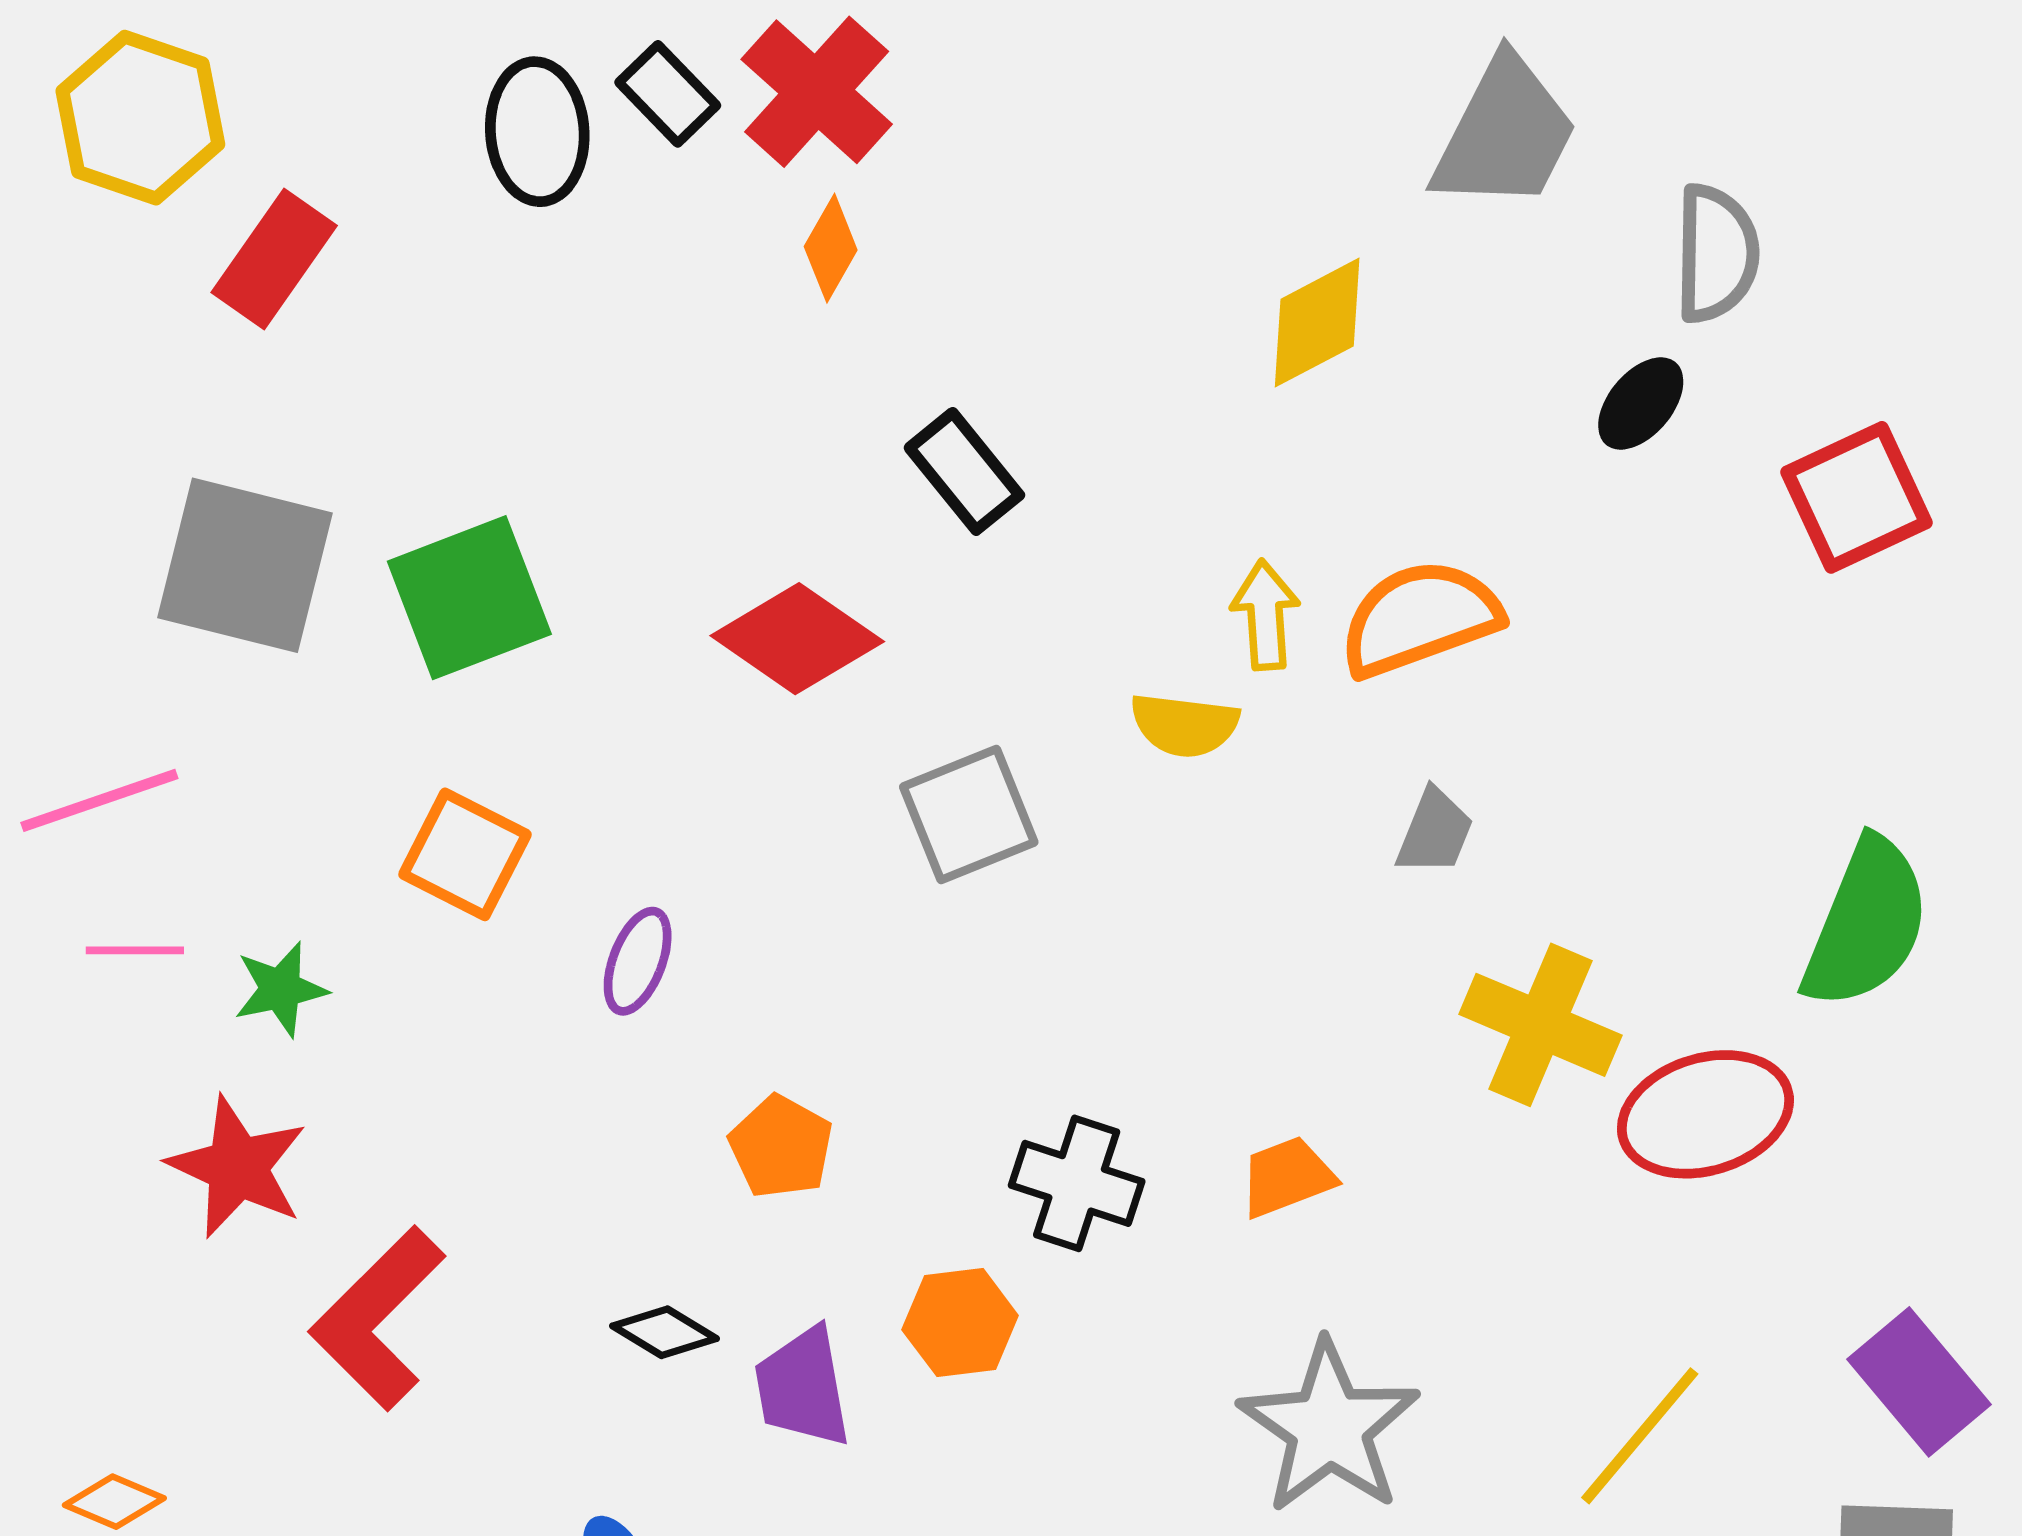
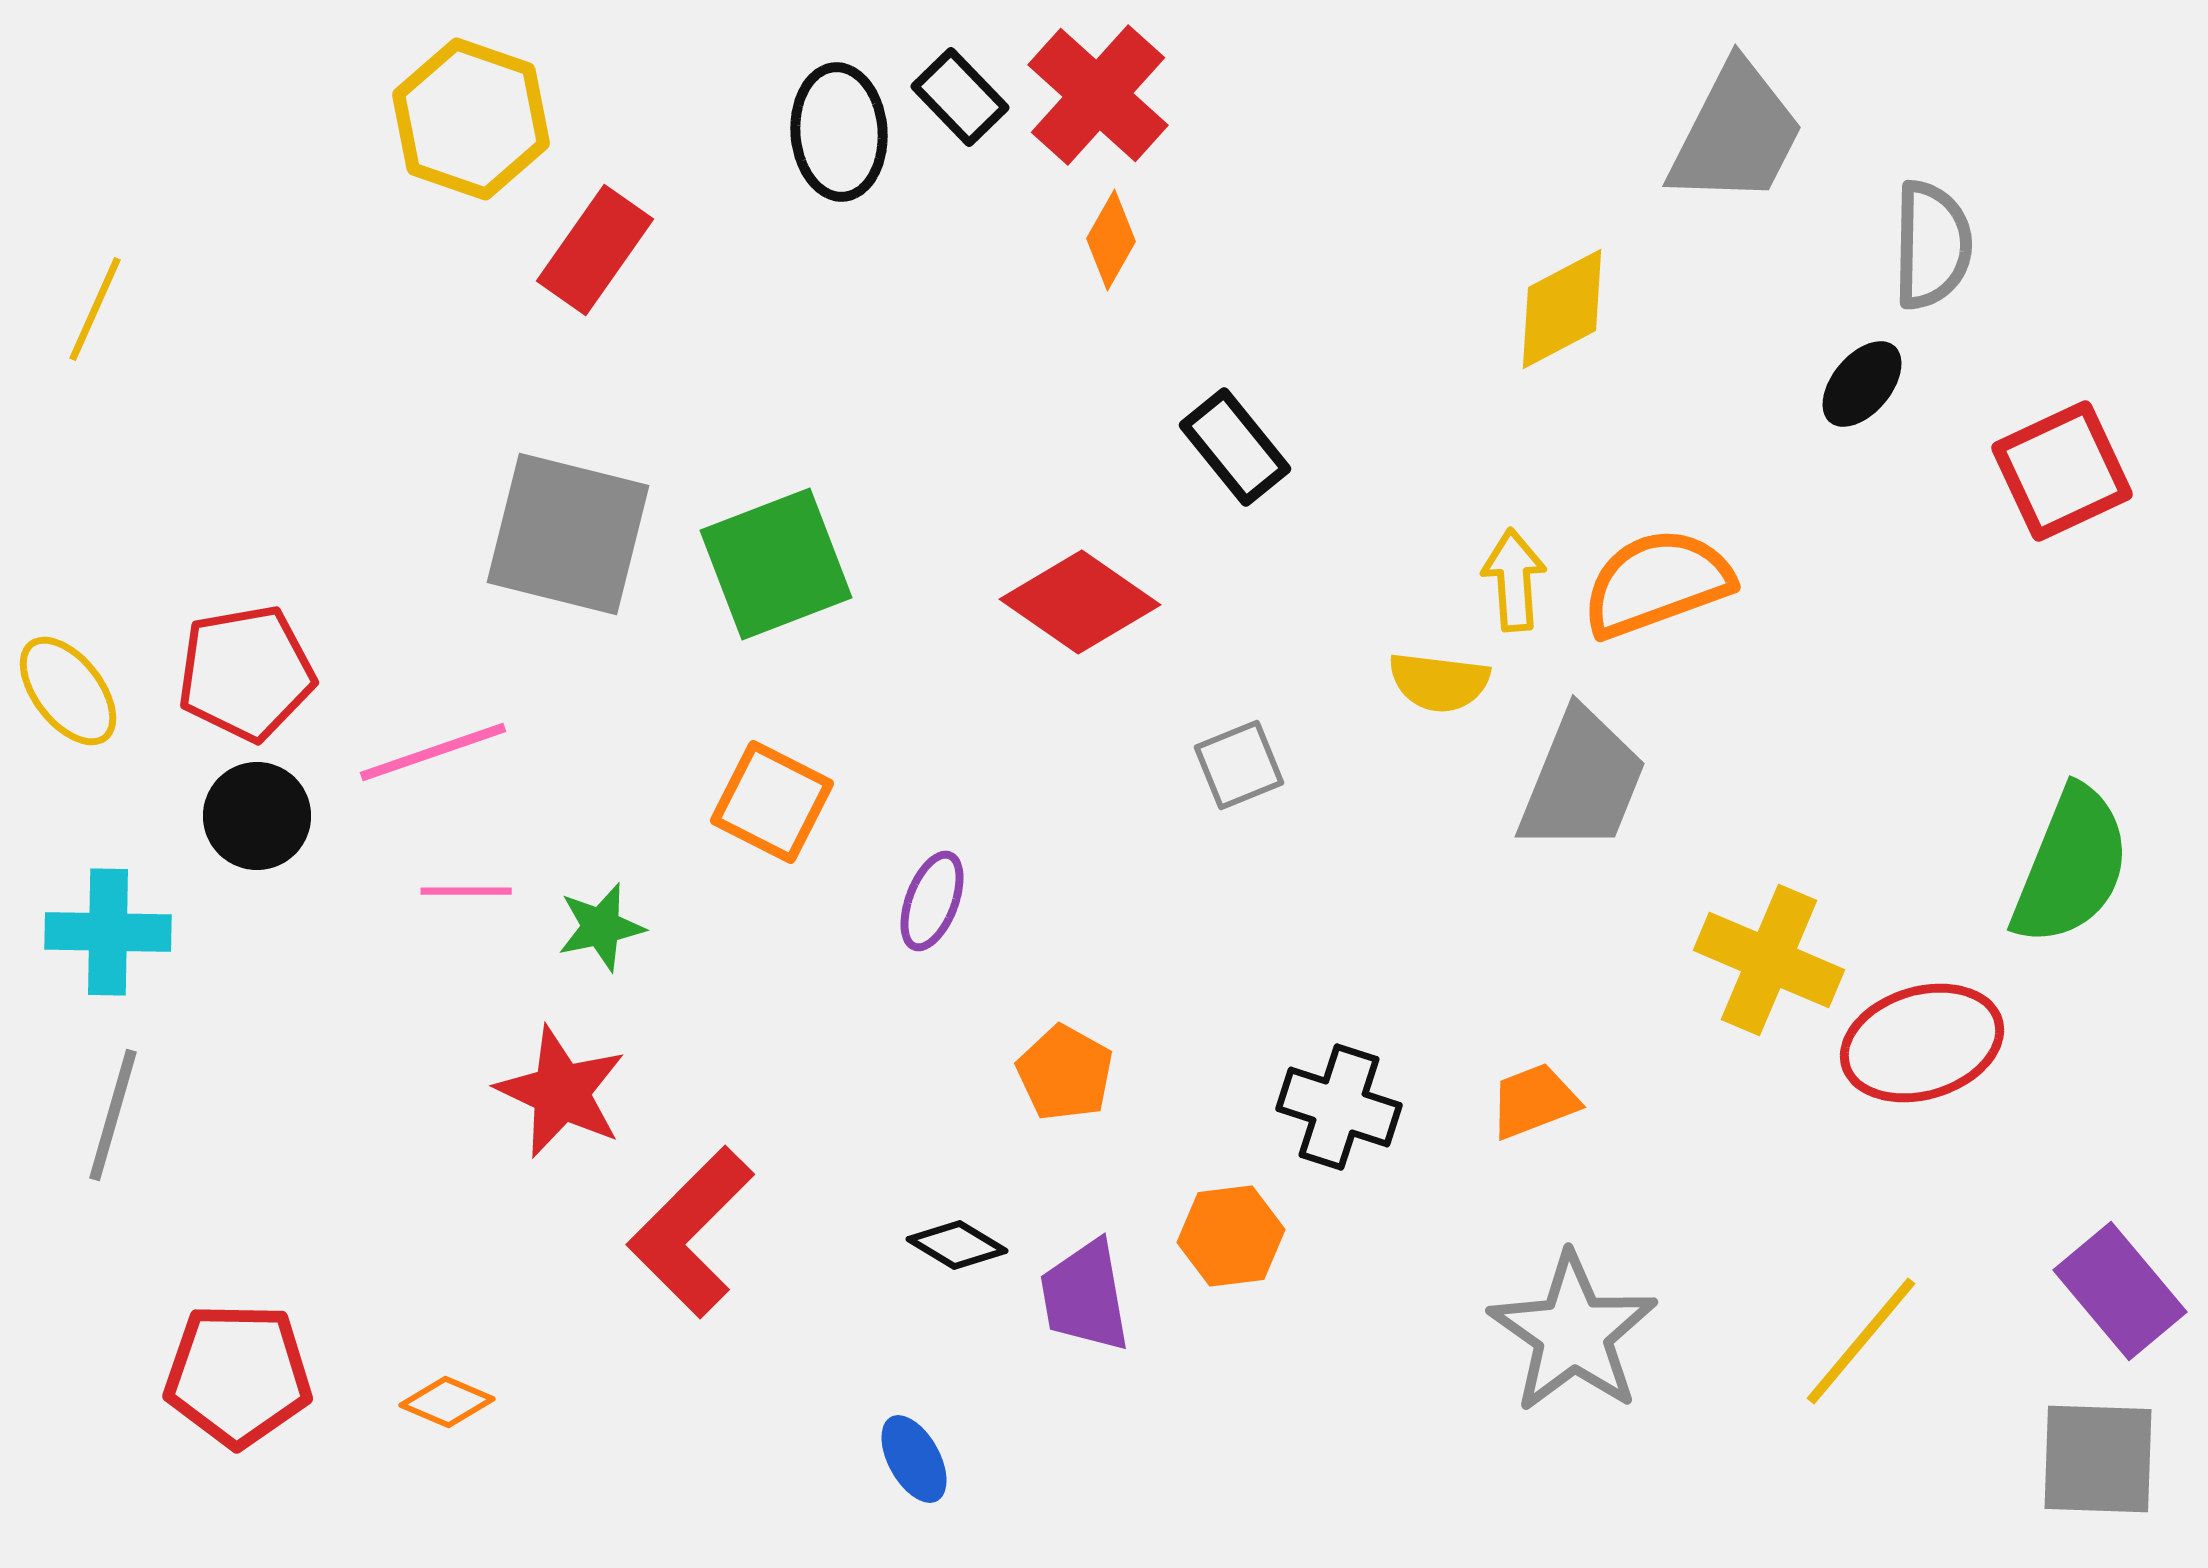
gray square: (969, 814) -> (1239, 765), size x0.7
gray trapezoid: (1435, 832) -> (1582, 781), moved, size x1.8

